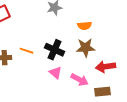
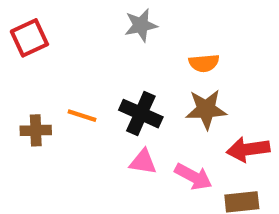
pink triangle: (55, 73) -> (143, 162), turned -32

